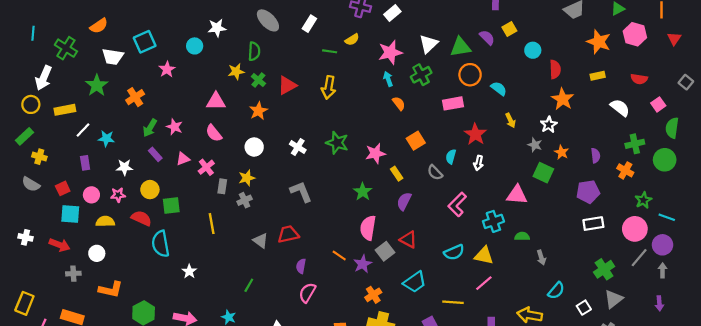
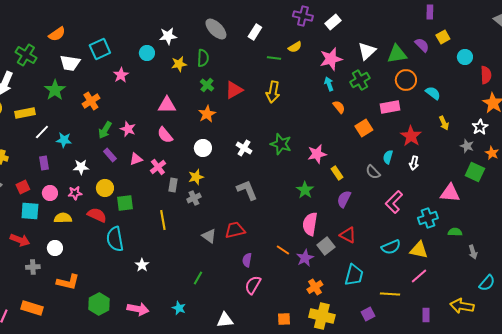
yellow star: (236, 72) -> (179, 64), moved
orange square: (416, 141) -> (364, 128), moved
cyan trapezoid: (415, 282) -> (354, 275), turned -40

